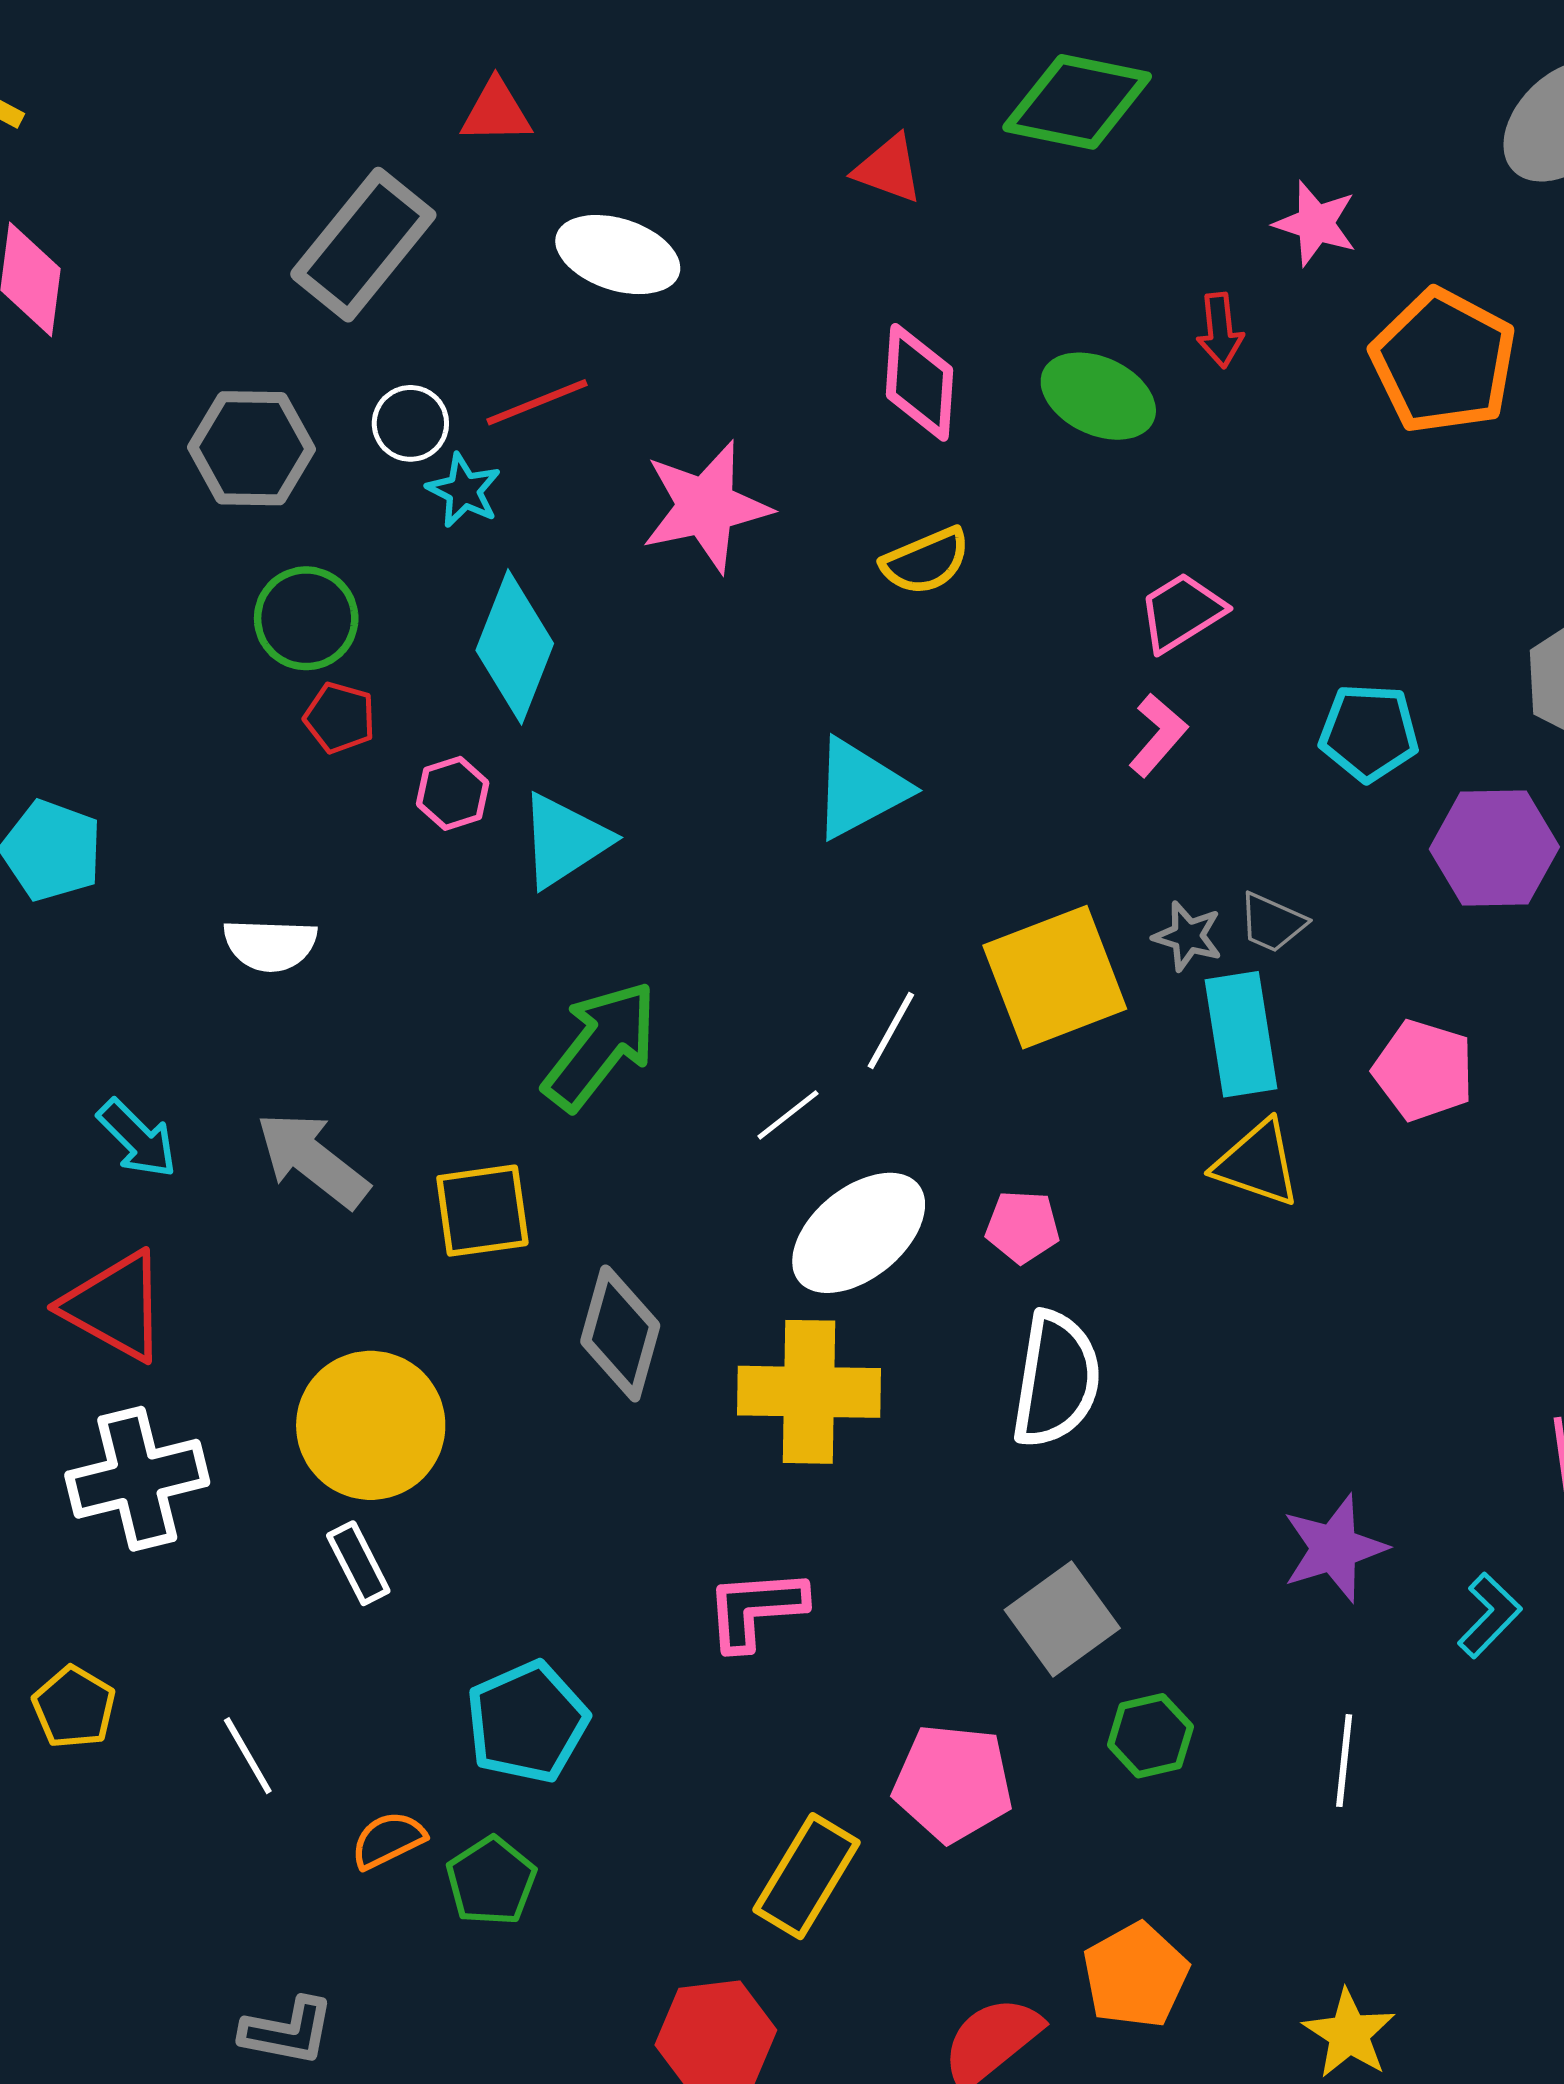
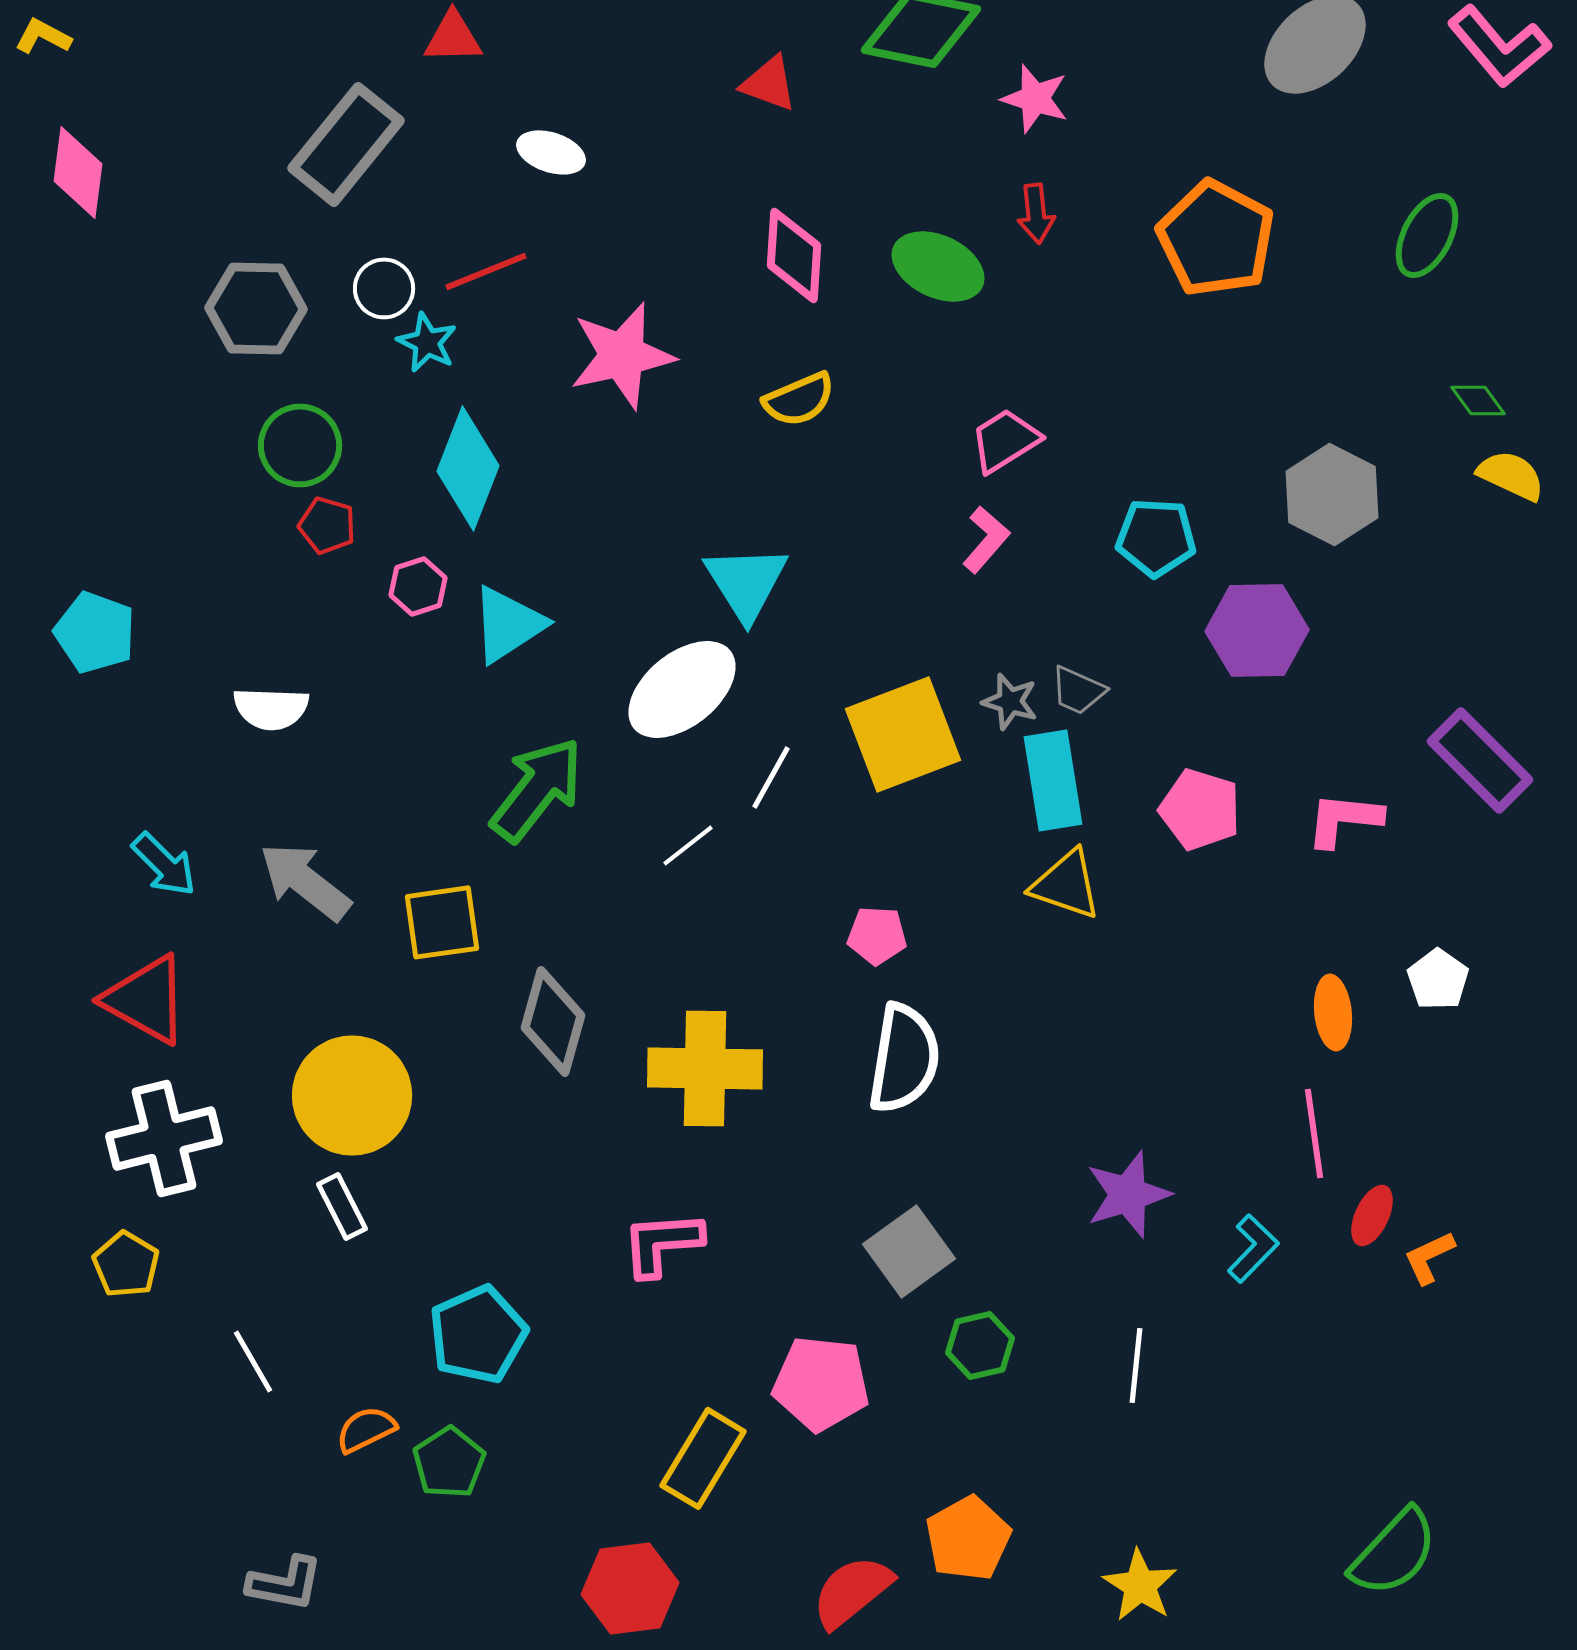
pink star: (1316, 223) -> (1035, 98), moved
white ellipse: (618, 255) -> (551, 152), size x0.7
cyan triangle: (860, 788) -> (746, 582), turned -34
white ellipse: (859, 1233) -> (682, 689), moved
yellow pentagon: (74, 1707) -> (126, 1264), moved

